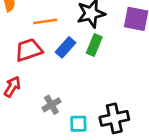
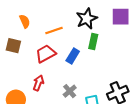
blue rectangle: (66, 47) -> (73, 56), moved

